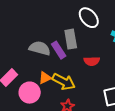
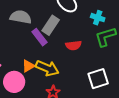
gray rectangle: (71, 39) -> (51, 25), turned 48
gray semicircle: (40, 48) -> (21, 17), moved

